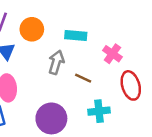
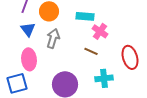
pink cross: (112, 54) -> (100, 31), moved
gray arrow: (56, 62) -> (53, 38), moved

